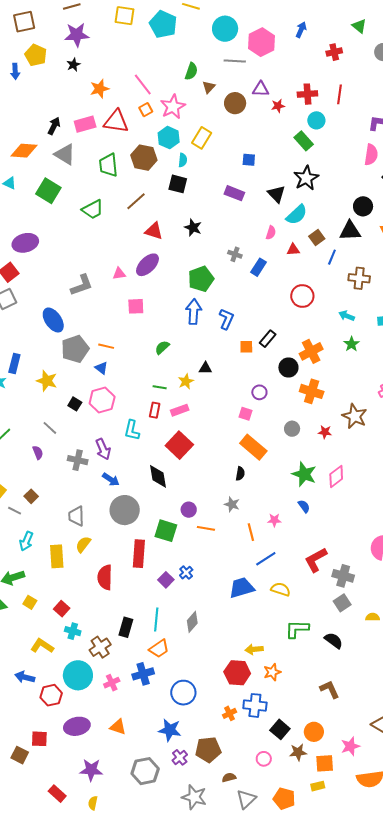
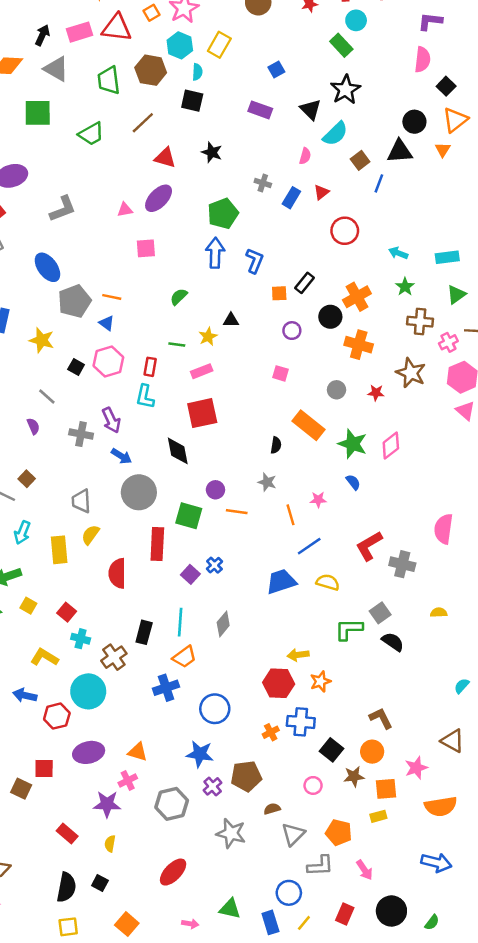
blue square: (249, 160) -> (276, 69), turned -32
green square: (48, 191) -> (38, 113), turned -30
red triangle: (293, 250) -> (321, 192), moved, turned -32
brown cross: (359, 278) -> (420, 322), moved
gray L-shape: (82, 285) -> (63, 209), moved
purple circle: (259, 392) -> (292, 331), moved
red rectangle: (155, 410) -> (150, 367), moved
red square: (179, 445) -> (202, 413), turned 36
orange rectangle: (253, 447) -> (308, 425), moved
gray square: (342, 603) -> (380, 613), moved
pink cross: (112, 683) -> (128, 780), moved
brown L-shape: (330, 689) -> (381, 718), moved

